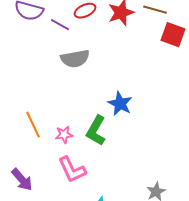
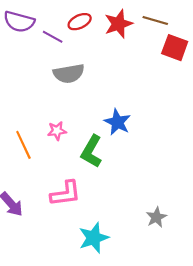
pink star: (64, 135) -> (57, 131), moved
pink L-shape: (72, 170) -> (66, 193), turned -72

